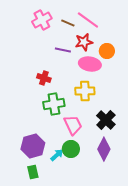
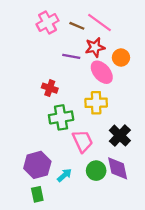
pink ellipse: (90, 64) -> (102, 72), turned 40
green circle: (71, 149) -> (96, 171), moved
purple diamond: (104, 149) -> (118, 168), turned -40

